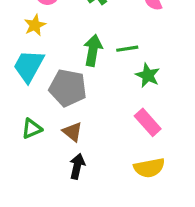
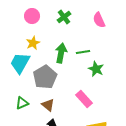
yellow star: (35, 25) -> (33, 43), moved
gray pentagon: (68, 88) -> (45, 77), turned 30
pink rectangle: (148, 122) -> (84, 99), moved

